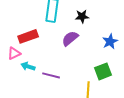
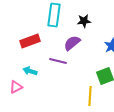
pink triangle: (14, 53) -> (16, 87), moved
purple line: (51, 75) -> (58, 61), moved

